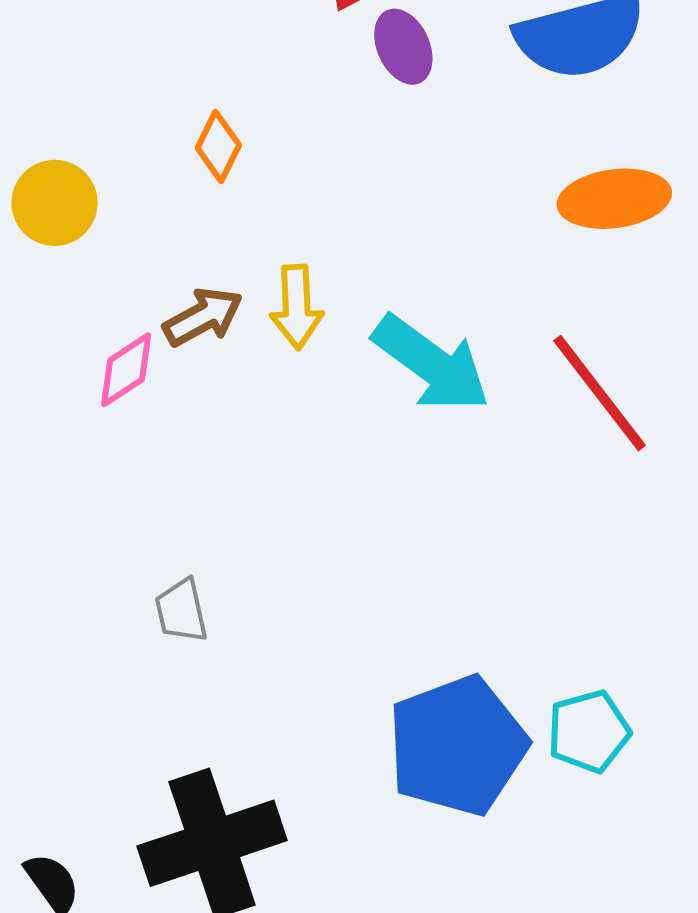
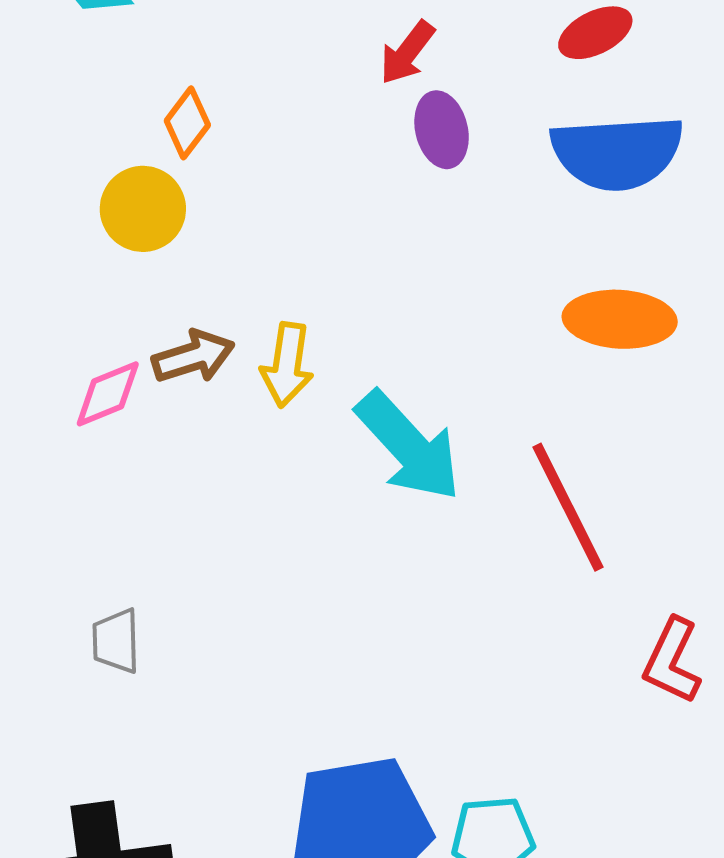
orange diamond: (218, 146) -> (187, 123), moved
yellow circle: (55, 203) -> (143, 209), moved

